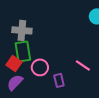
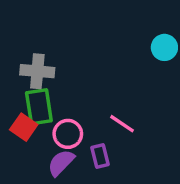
pink line: (83, 65) -> (122, 124), moved
purple semicircle: (15, 82) -> (61, 163), moved

